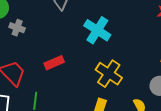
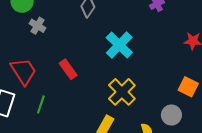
red rectangle: (54, 63) -> (68, 69), turned 66

